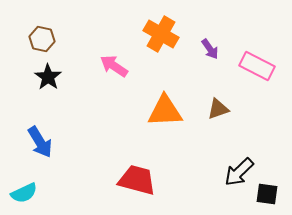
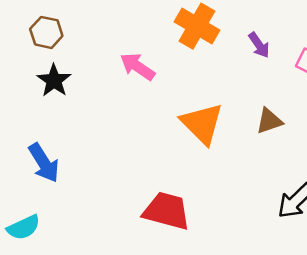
orange triangle: (165, 111) -> (202, 124), turned 48

